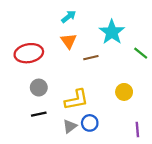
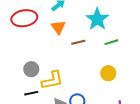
red ellipse: (29, 53) -> (24, 18), moved
green line: (141, 53) -> (111, 42), moved, turned -56
yellow L-shape: (76, 100) -> (52, 80), moved

